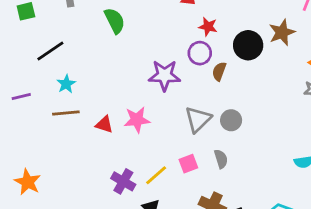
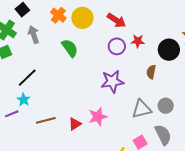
purple circle: (200, 53) -> (117, 46), moved
cyan star: (66, 84) -> (24, 100), moved
gray triangle: (198, 119) -> (142, 109), turned 40
red triangle: (104, 124) -> (75, 124), turned -40
gray semicircle: (221, 159) -> (163, 135), size x1.5

